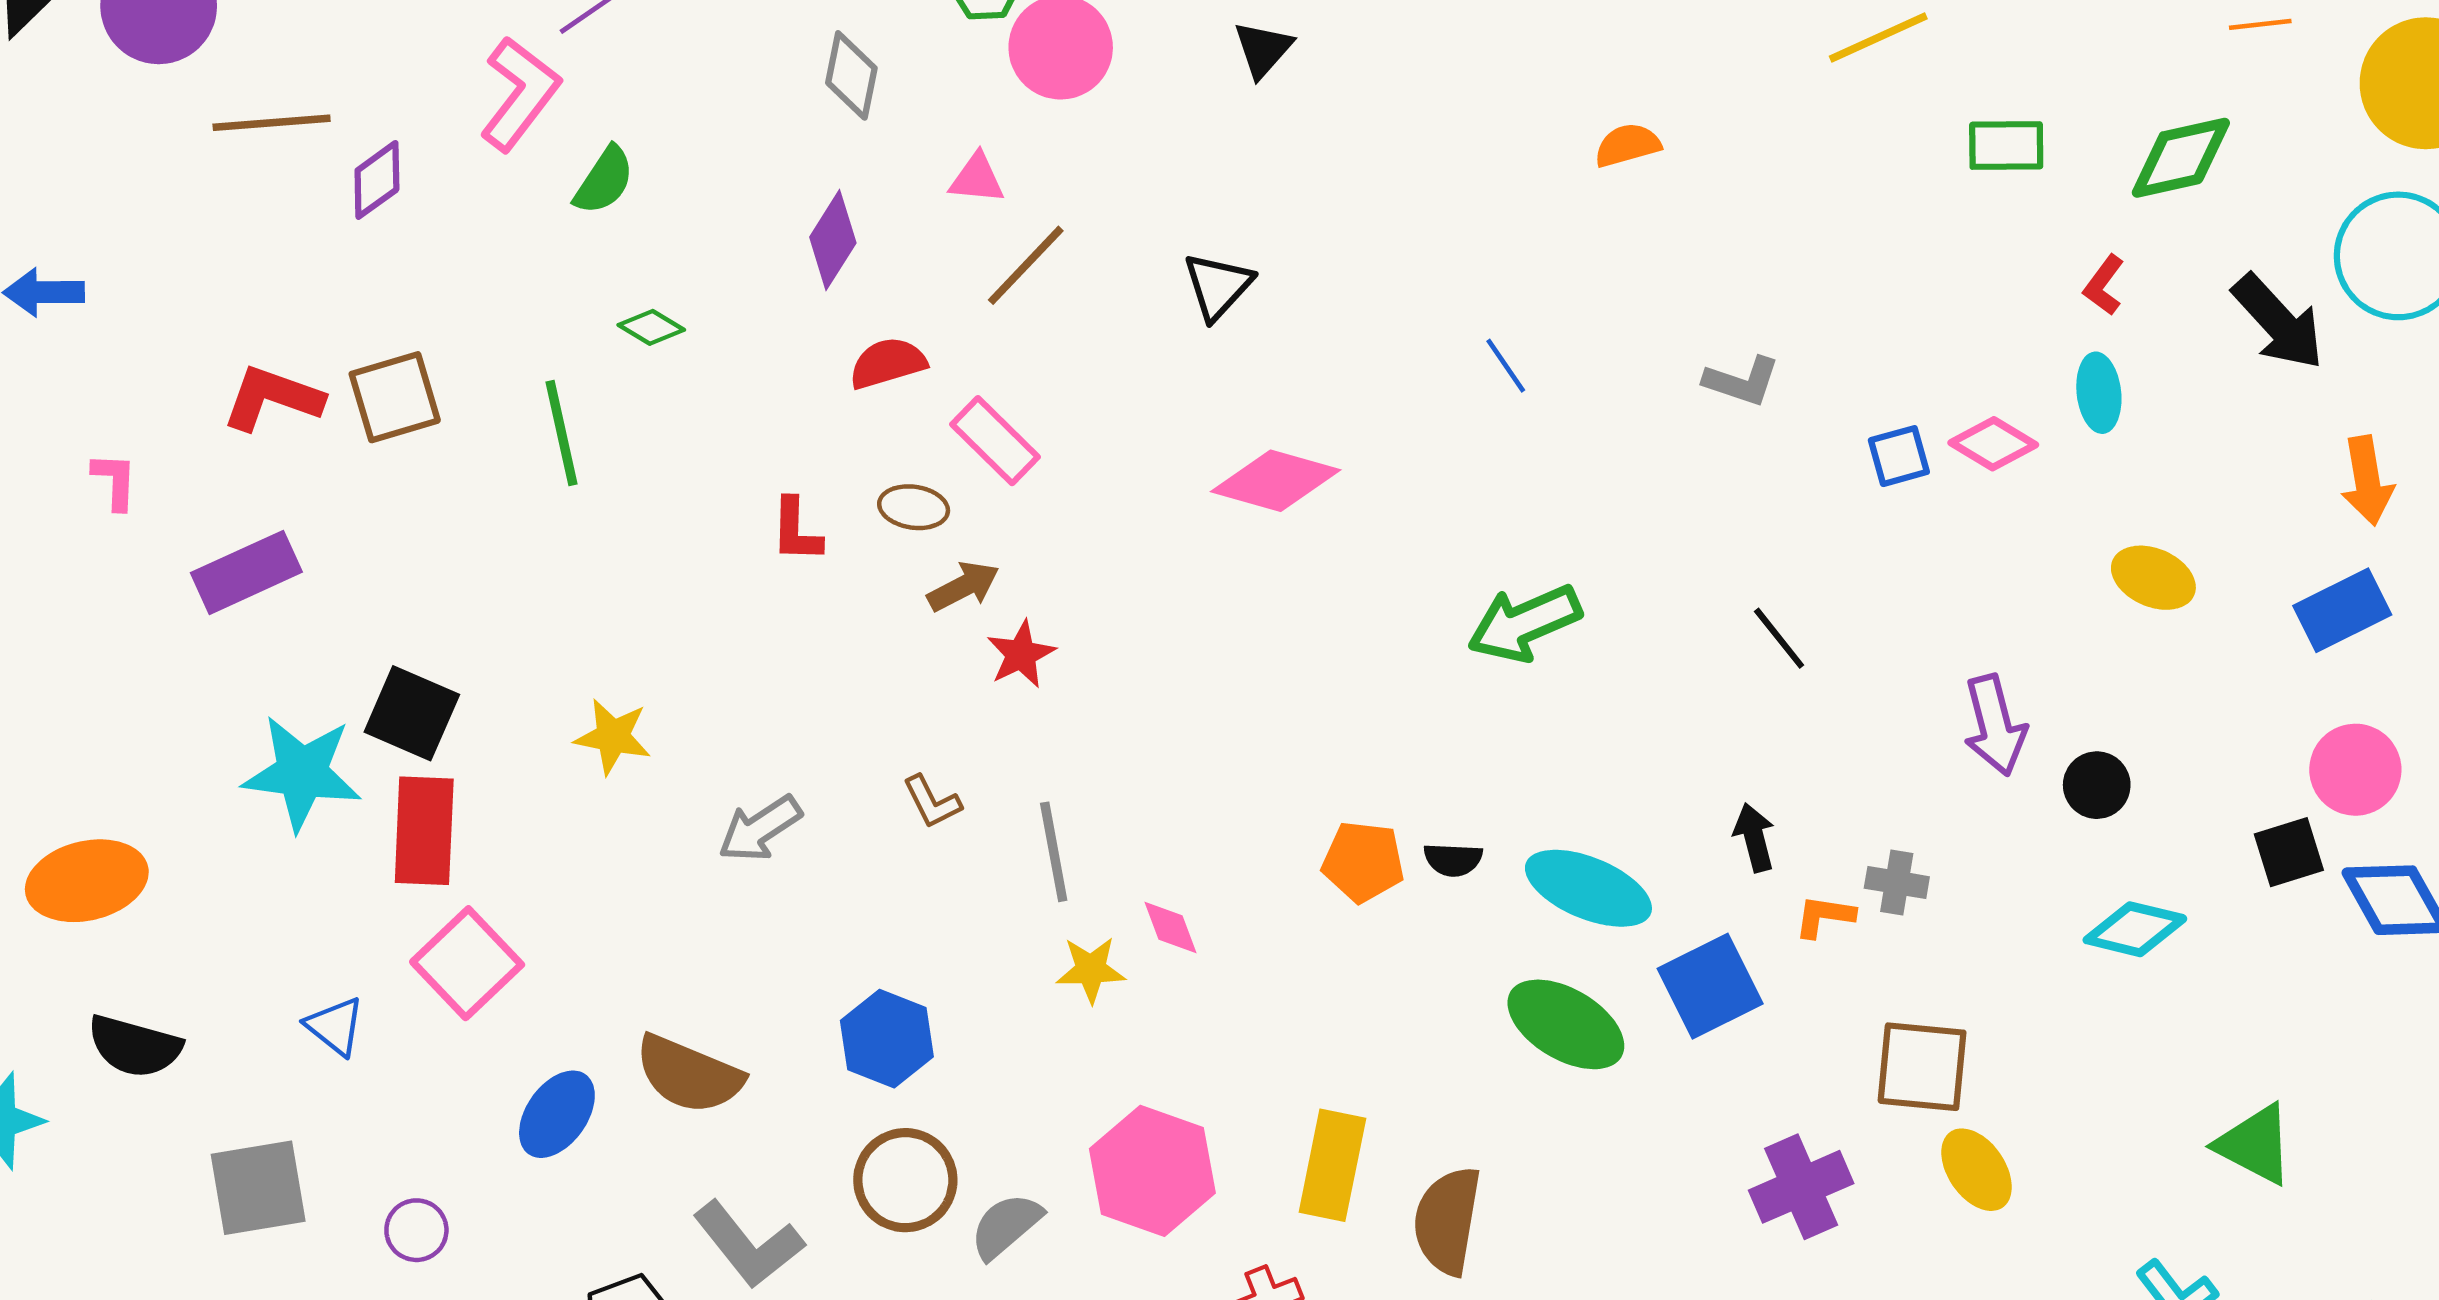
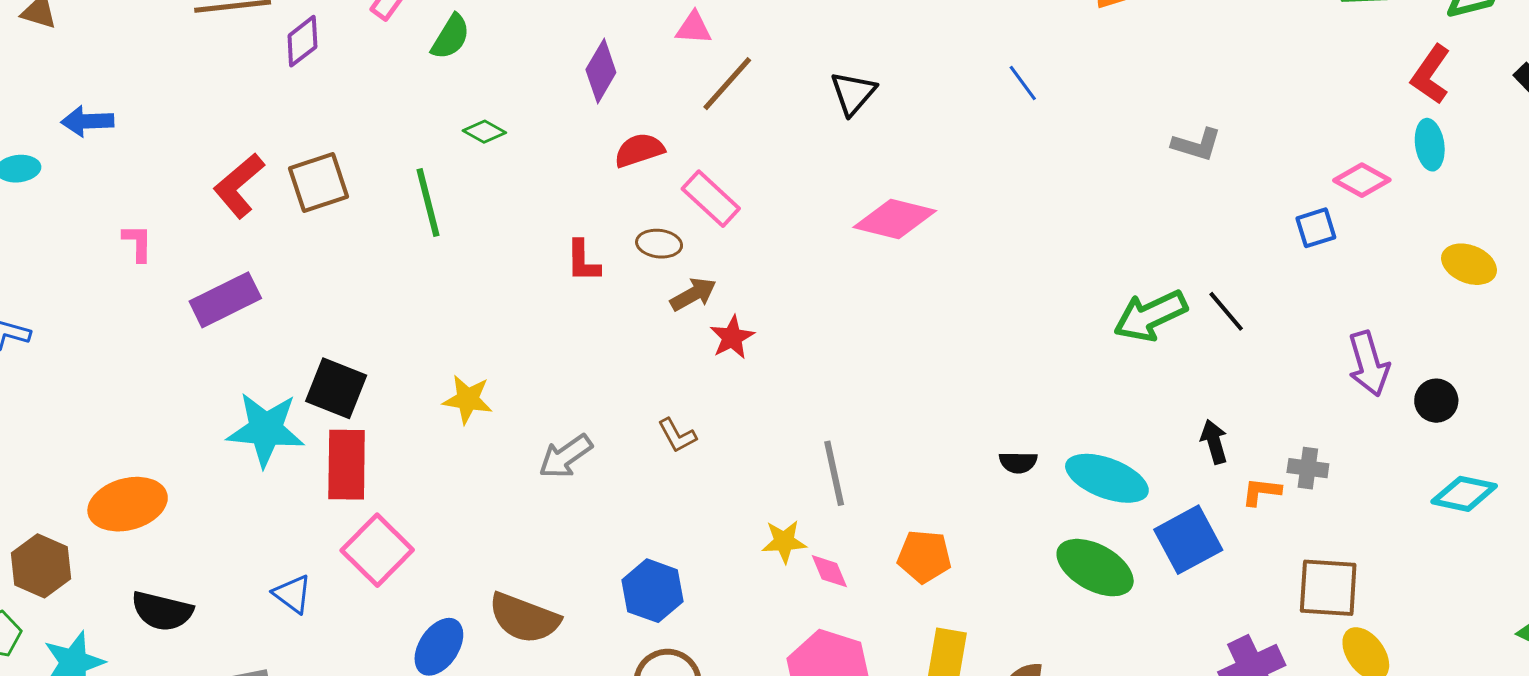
red L-shape: (2104, 285) -> (1431, 74), size x1.5
blue line: (1506, 366) -> (1023, 83), moved
red L-shape: (272, 398) -> (239, 186), turned -58
blue square: (1899, 456) -> (1316, 228), moved
green arrow: (1524, 623) -> (1150, 316), moved
gray line: (1054, 852) -> (834, 473), moved
orange pentagon: (1363, 862) -> (924, 557), moved
pink diamond: (1171, 928) -> (829, 571), moved

